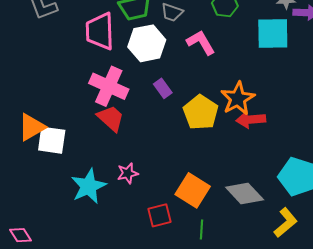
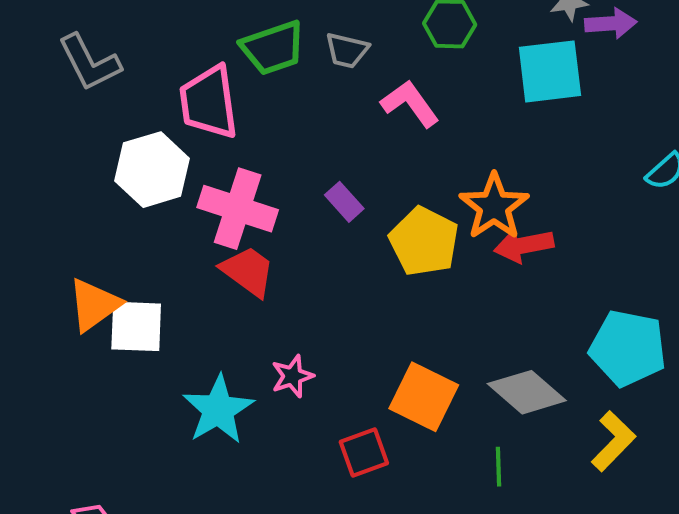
white hexagon: (147, 43) -> (152, 170), moved
green line: (202, 229) -> (499, 467), moved

